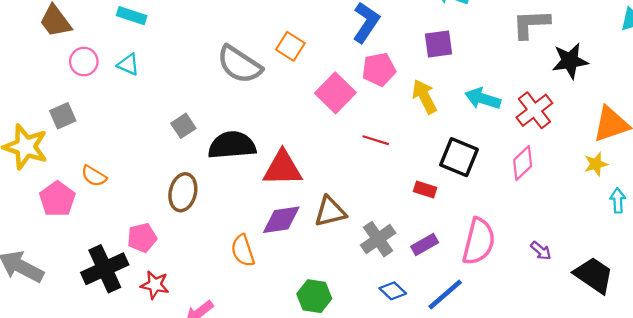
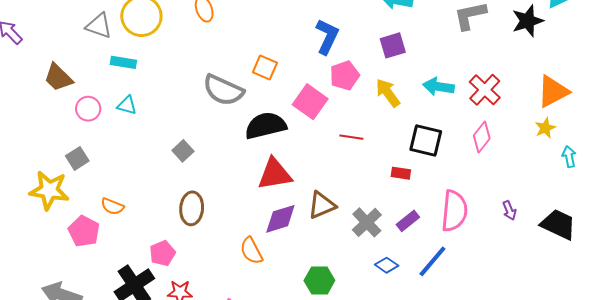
black star: (570, 61) -> (528, 21), moved
black semicircle: (232, 145) -> (266, 126), moved
purple arrow: (541, 251) -> (509, 210), turned 36

